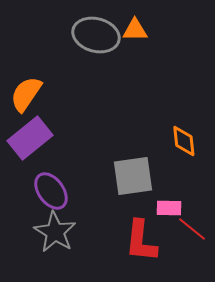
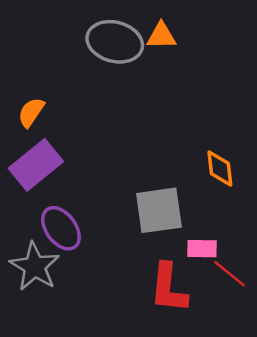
orange semicircle: (26, 94) -> (31, 112), size x0.7
gray star: (55, 232) -> (35, 266), moved

